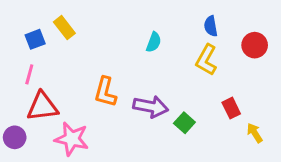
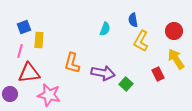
blue semicircle: (211, 26) -> (133, 20), moved
yellow rectangle: (64, 28) -> (39, 40), moved, turned 42
yellow arrow: (255, 133) -> (176, 59), moved, size x1.5

